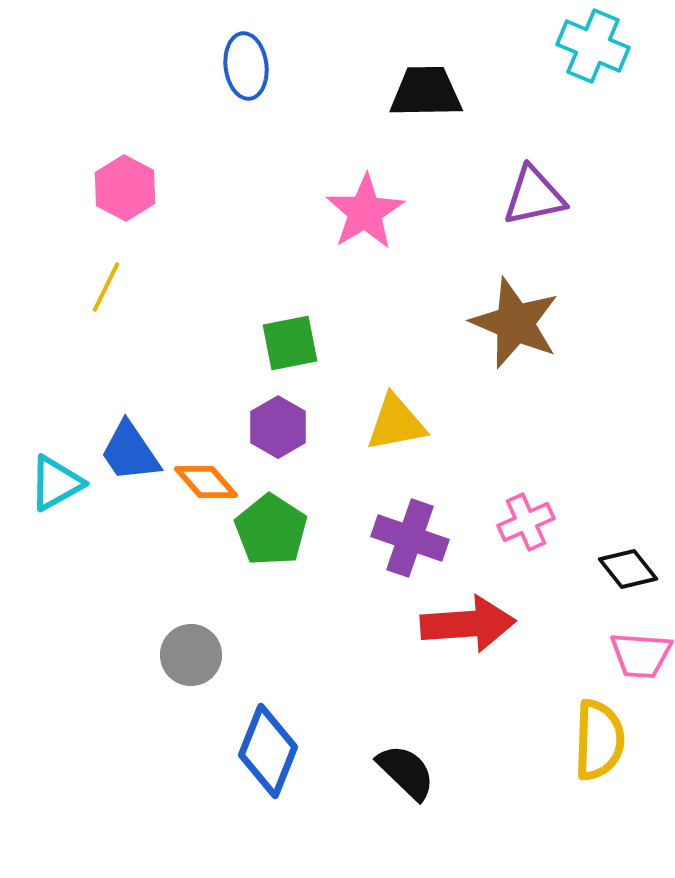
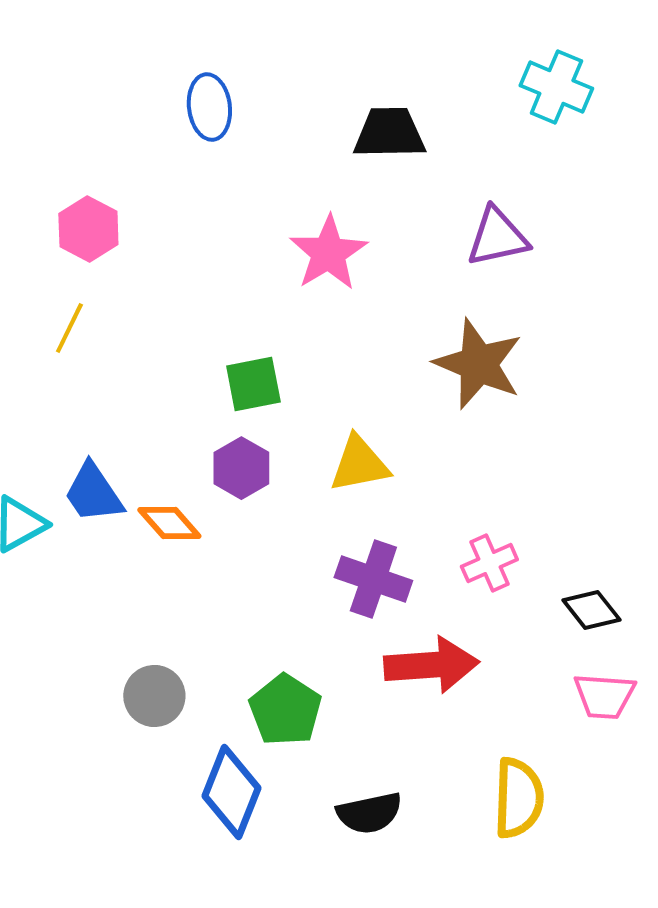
green pentagon: (271, 530) -> (285, 710), moved
yellow semicircle: (599, 740) -> (518, 798), moved
black semicircle: (406, 772) -> (369, 813), turned 124

